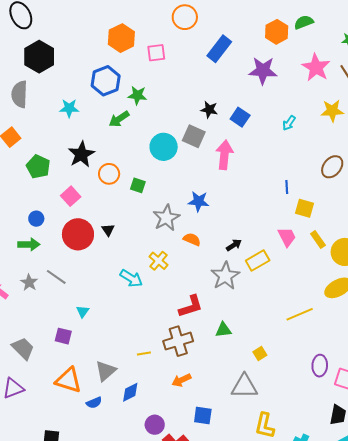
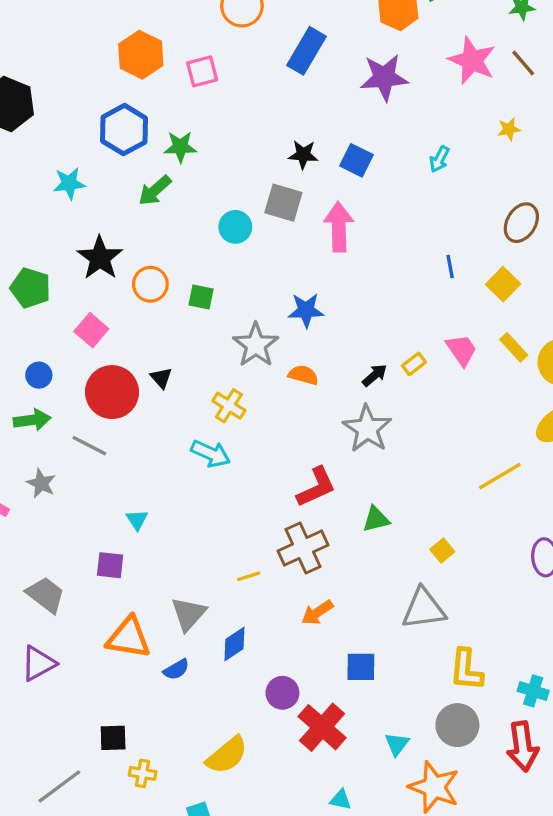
yellow star: (332, 111) -> (509, 129), size x0.6
cyan circle: (164, 147) -> (235, 227), size x0.7
yellow square: (304, 208) -> (503, 284), moved, turned 36
yellow rectangle: (258, 260) -> (414, 364), moved, size x0.6
yellow cross: (159, 261) -> (229, 406), moved
gray line: (56, 277) -> (89, 446), moved

